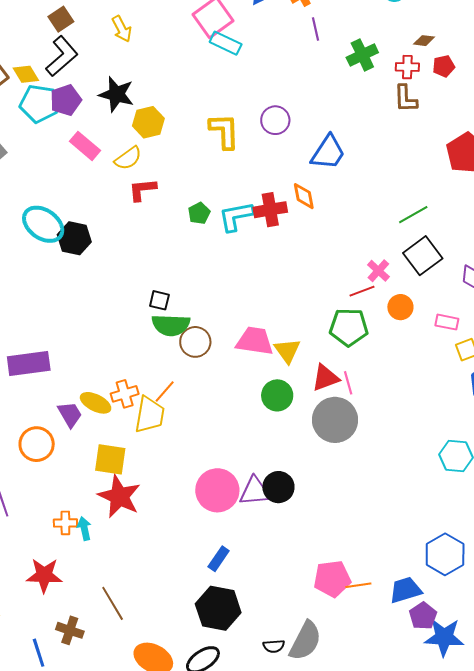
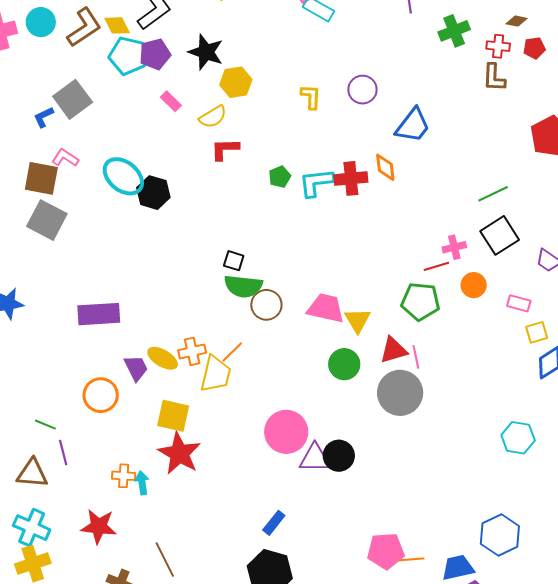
yellow L-shape: (224, 131) -> (311, 97), size x0.7
pink rectangle: (85, 146) -> (171, 101), size x0.7
pink cross: (378, 271) -> (454, 247), turned 30
pink circle: (217, 490) -> (286, 432), moved

